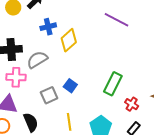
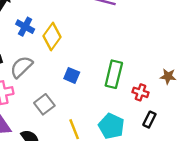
blue cross: (48, 27) -> (25, 27), turned -35
blue square: (70, 86) -> (72, 75), moved

